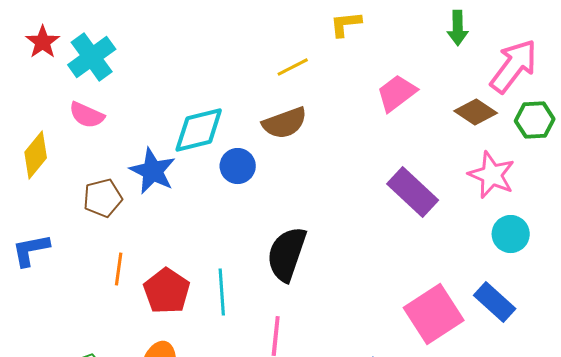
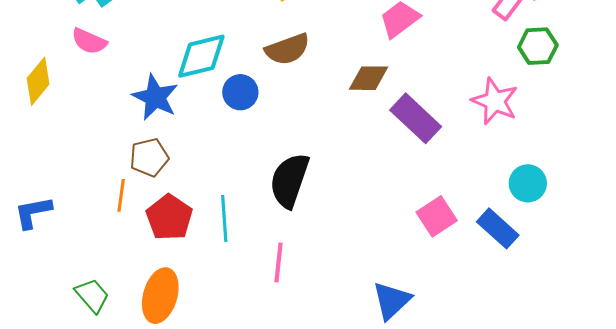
brown diamond: (476, 112) -> (369, 78), moved, turned -33
brown pentagon: (103, 198) -> (149, 157), moved
cyan circle: (511, 234) -> (528, 183), moved
blue L-shape: (31, 250) -> (33, 212), moved
pink square: (434, 314) -> (437, 216), moved, size x0.7

